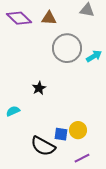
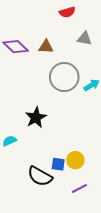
black star: (39, 88) -> (36, 118), size x1.5

